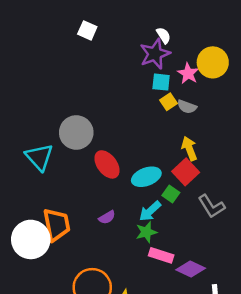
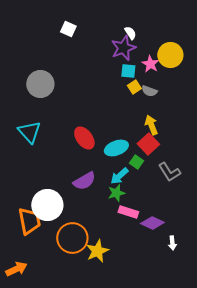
gray circle: (76, 132) -> (40, 84), moved
purple semicircle: (107, 217) -> (84, 181), size x1.6
orange trapezoid: (57, 225) -> (29, 221), moved
white circle: (31, 239) -> (47, 205), moved

